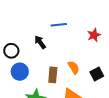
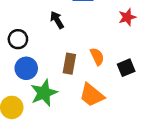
black circle: (11, 51) -> (18, 39), moved
blue circle: (20, 72) -> (26, 68), moved

